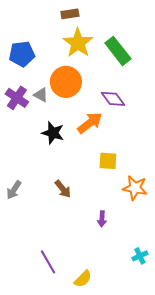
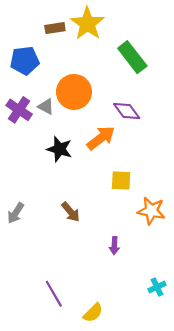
brown rectangle: (70, 14) -> (55, 28), moved
yellow star: (78, 43) -> (87, 24), moved

